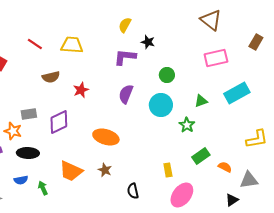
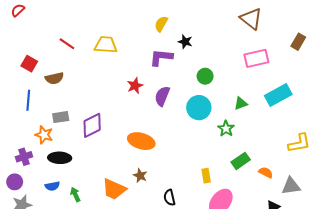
brown semicircle: (51, 77) -> (54, 78), moved
red star: (81, 90) -> (135, 86), moved
orange trapezoid: (71, 171) -> (114, 189), moved

